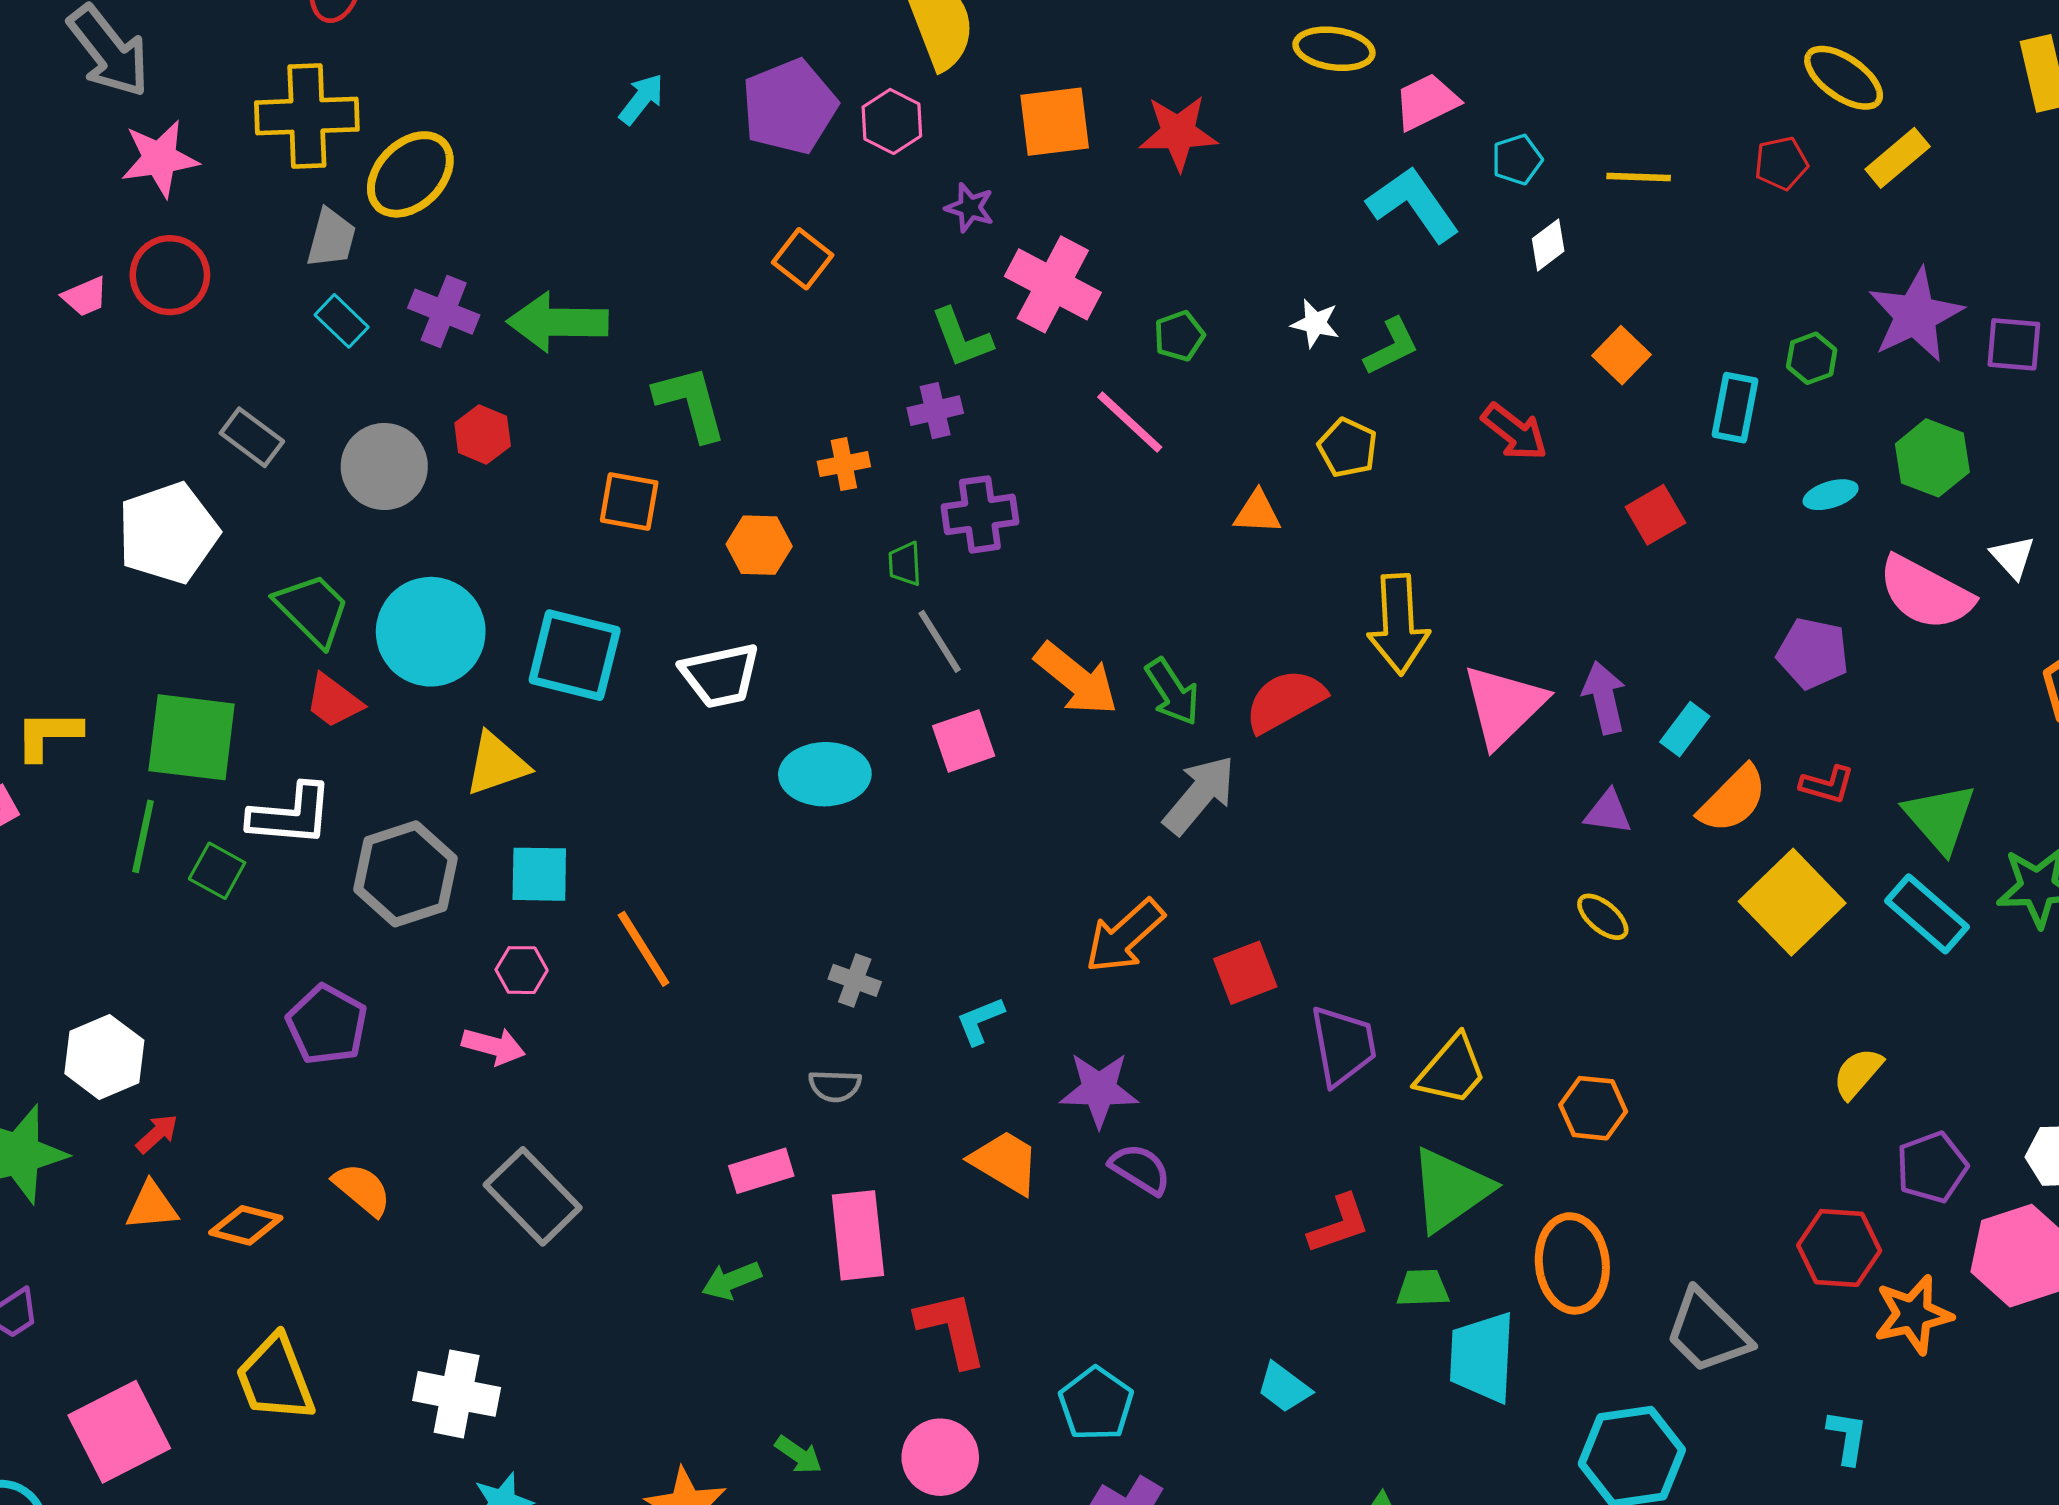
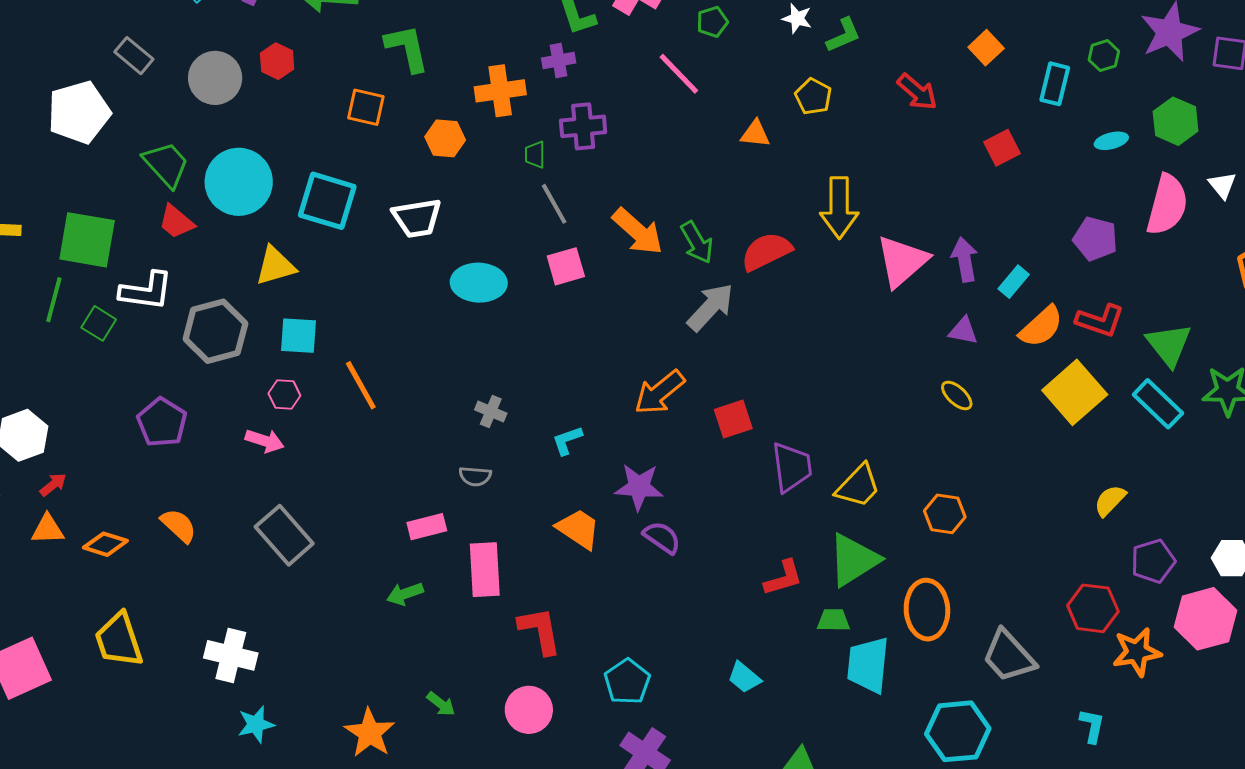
orange cross: (844, 464) -> (500, 91), size x1.6
pink semicircle: (1926, 593) -> (1167, 205), turned -106
red L-shape: (1827, 785) -> (1100, 321), size x1.4

